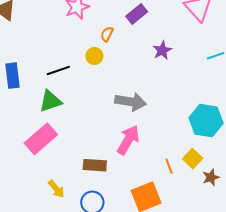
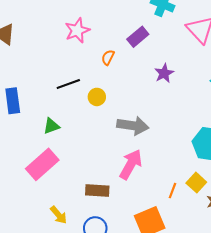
yellow circle: (94, 56) -> (97, 97), moved
black line: (58, 70) -> (68, 84), moved
green triangle: (50, 101) -> (51, 126), size x0.7
orange line: (169, 166) -> (173, 191), turned 42

